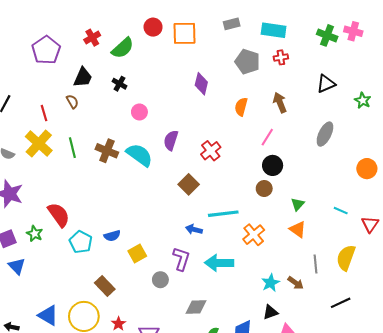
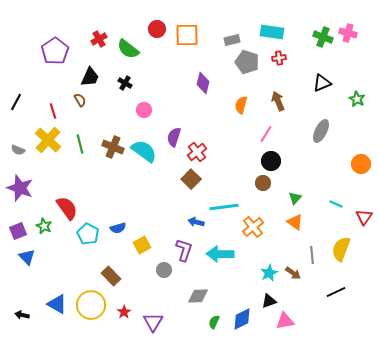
gray rectangle: (232, 24) -> (232, 40), moved
green semicircle: (123, 48) -> (128, 49), turned 80
red cross: (211, 151) -> (197, 152), moved

